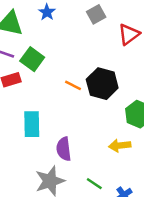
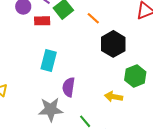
orange line: (73, 85) -> (93, 18), moved

